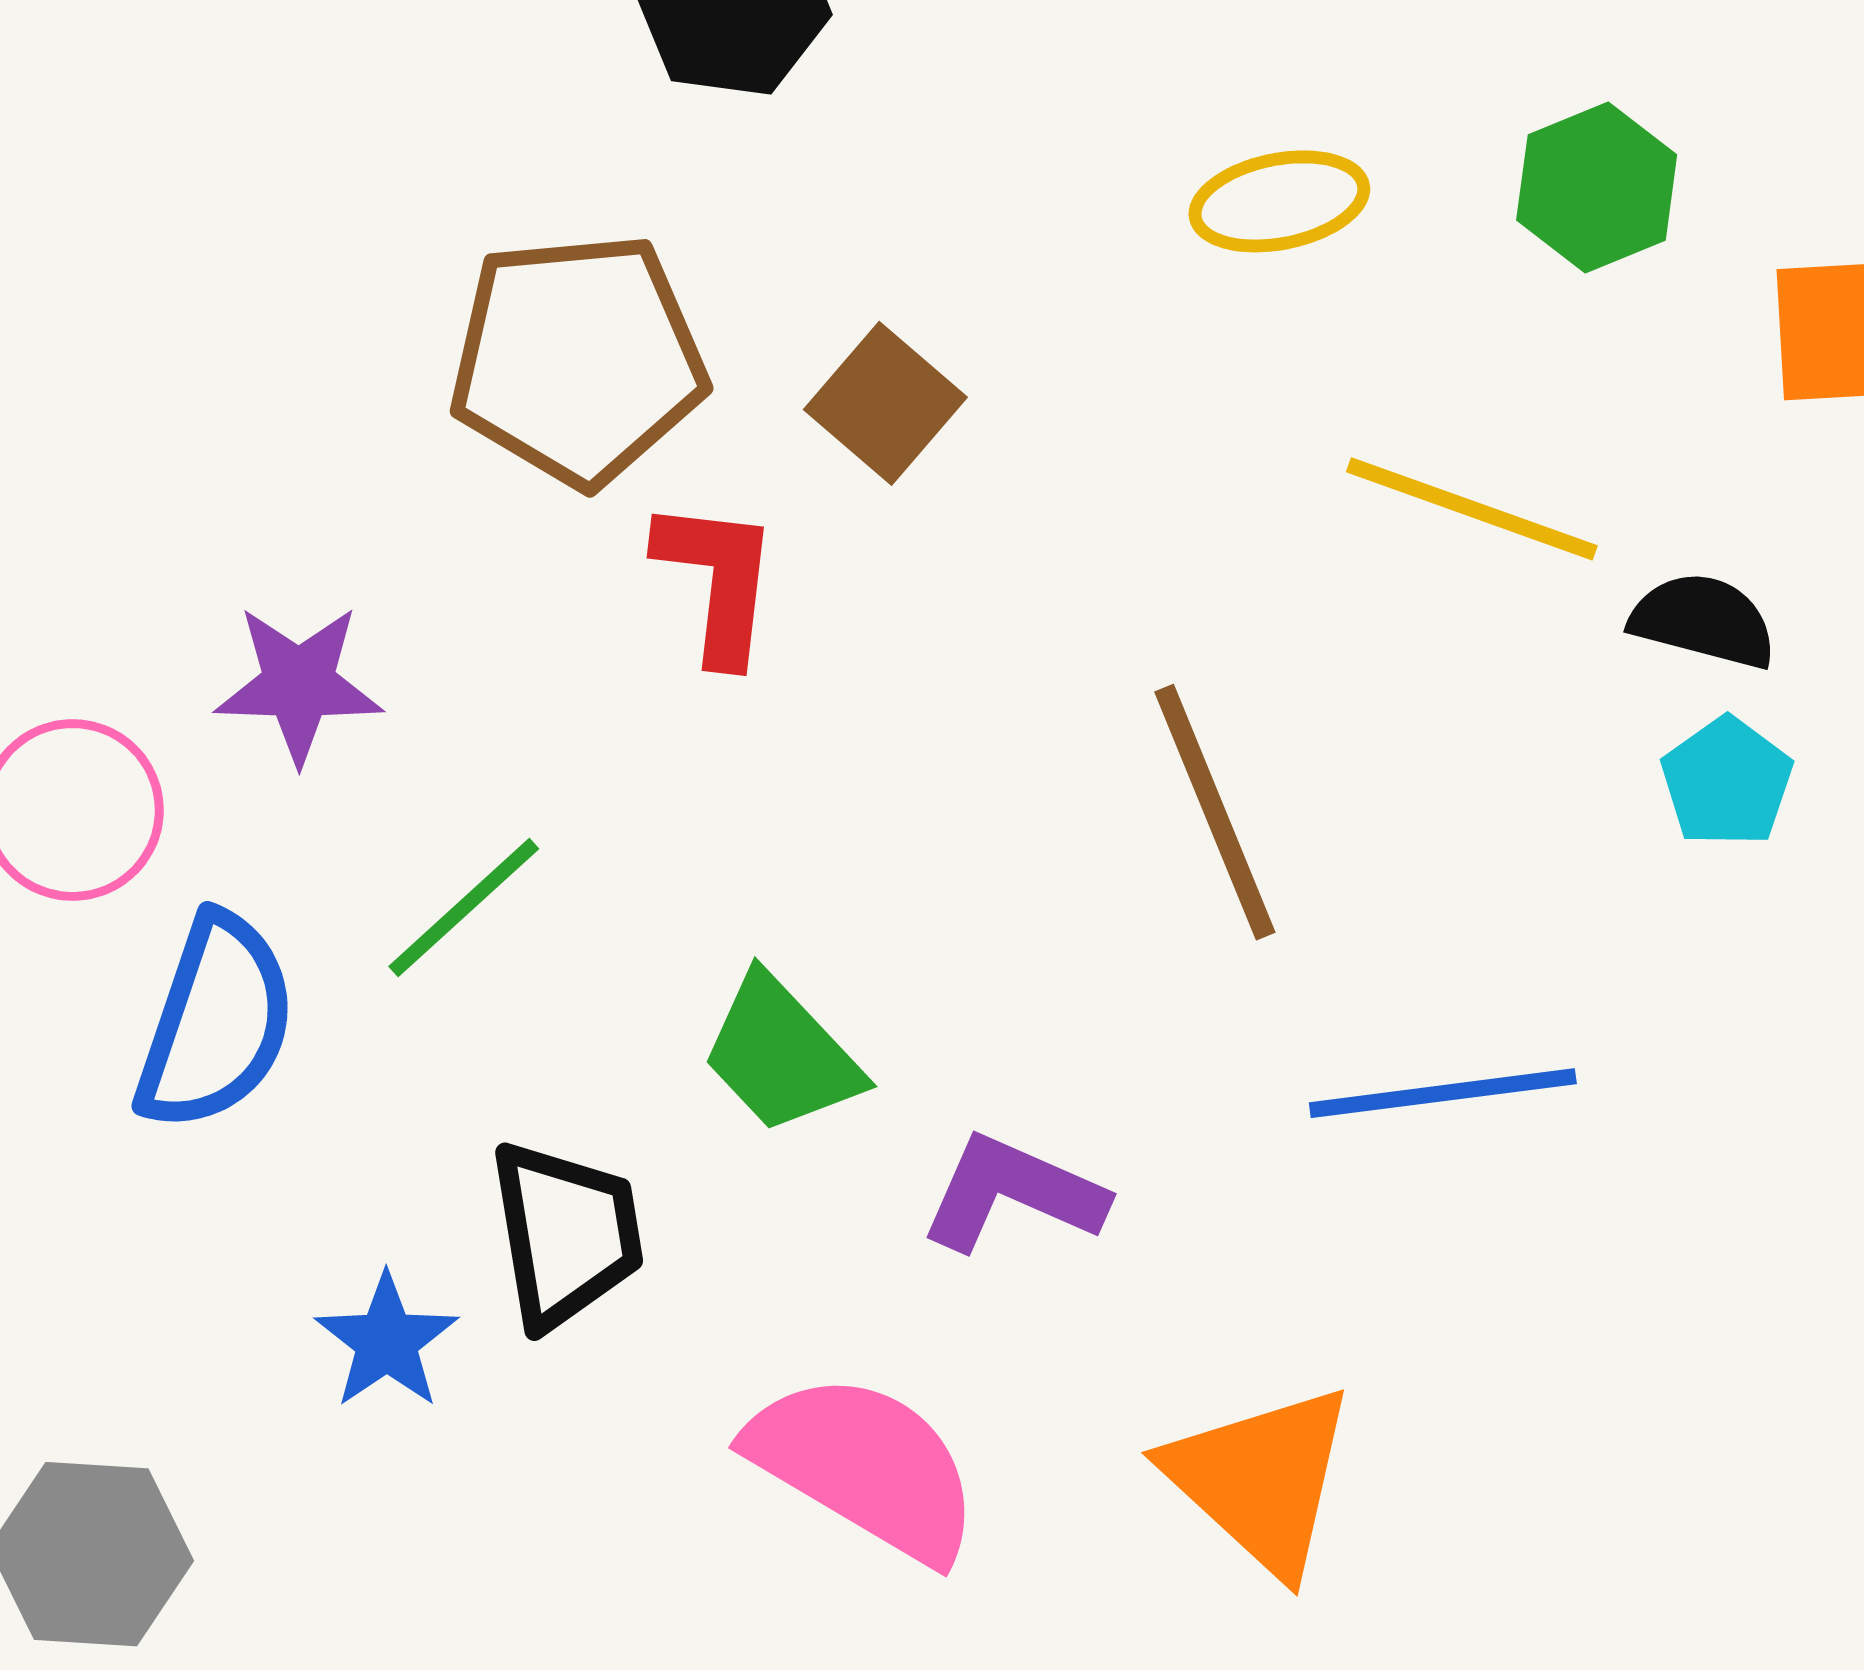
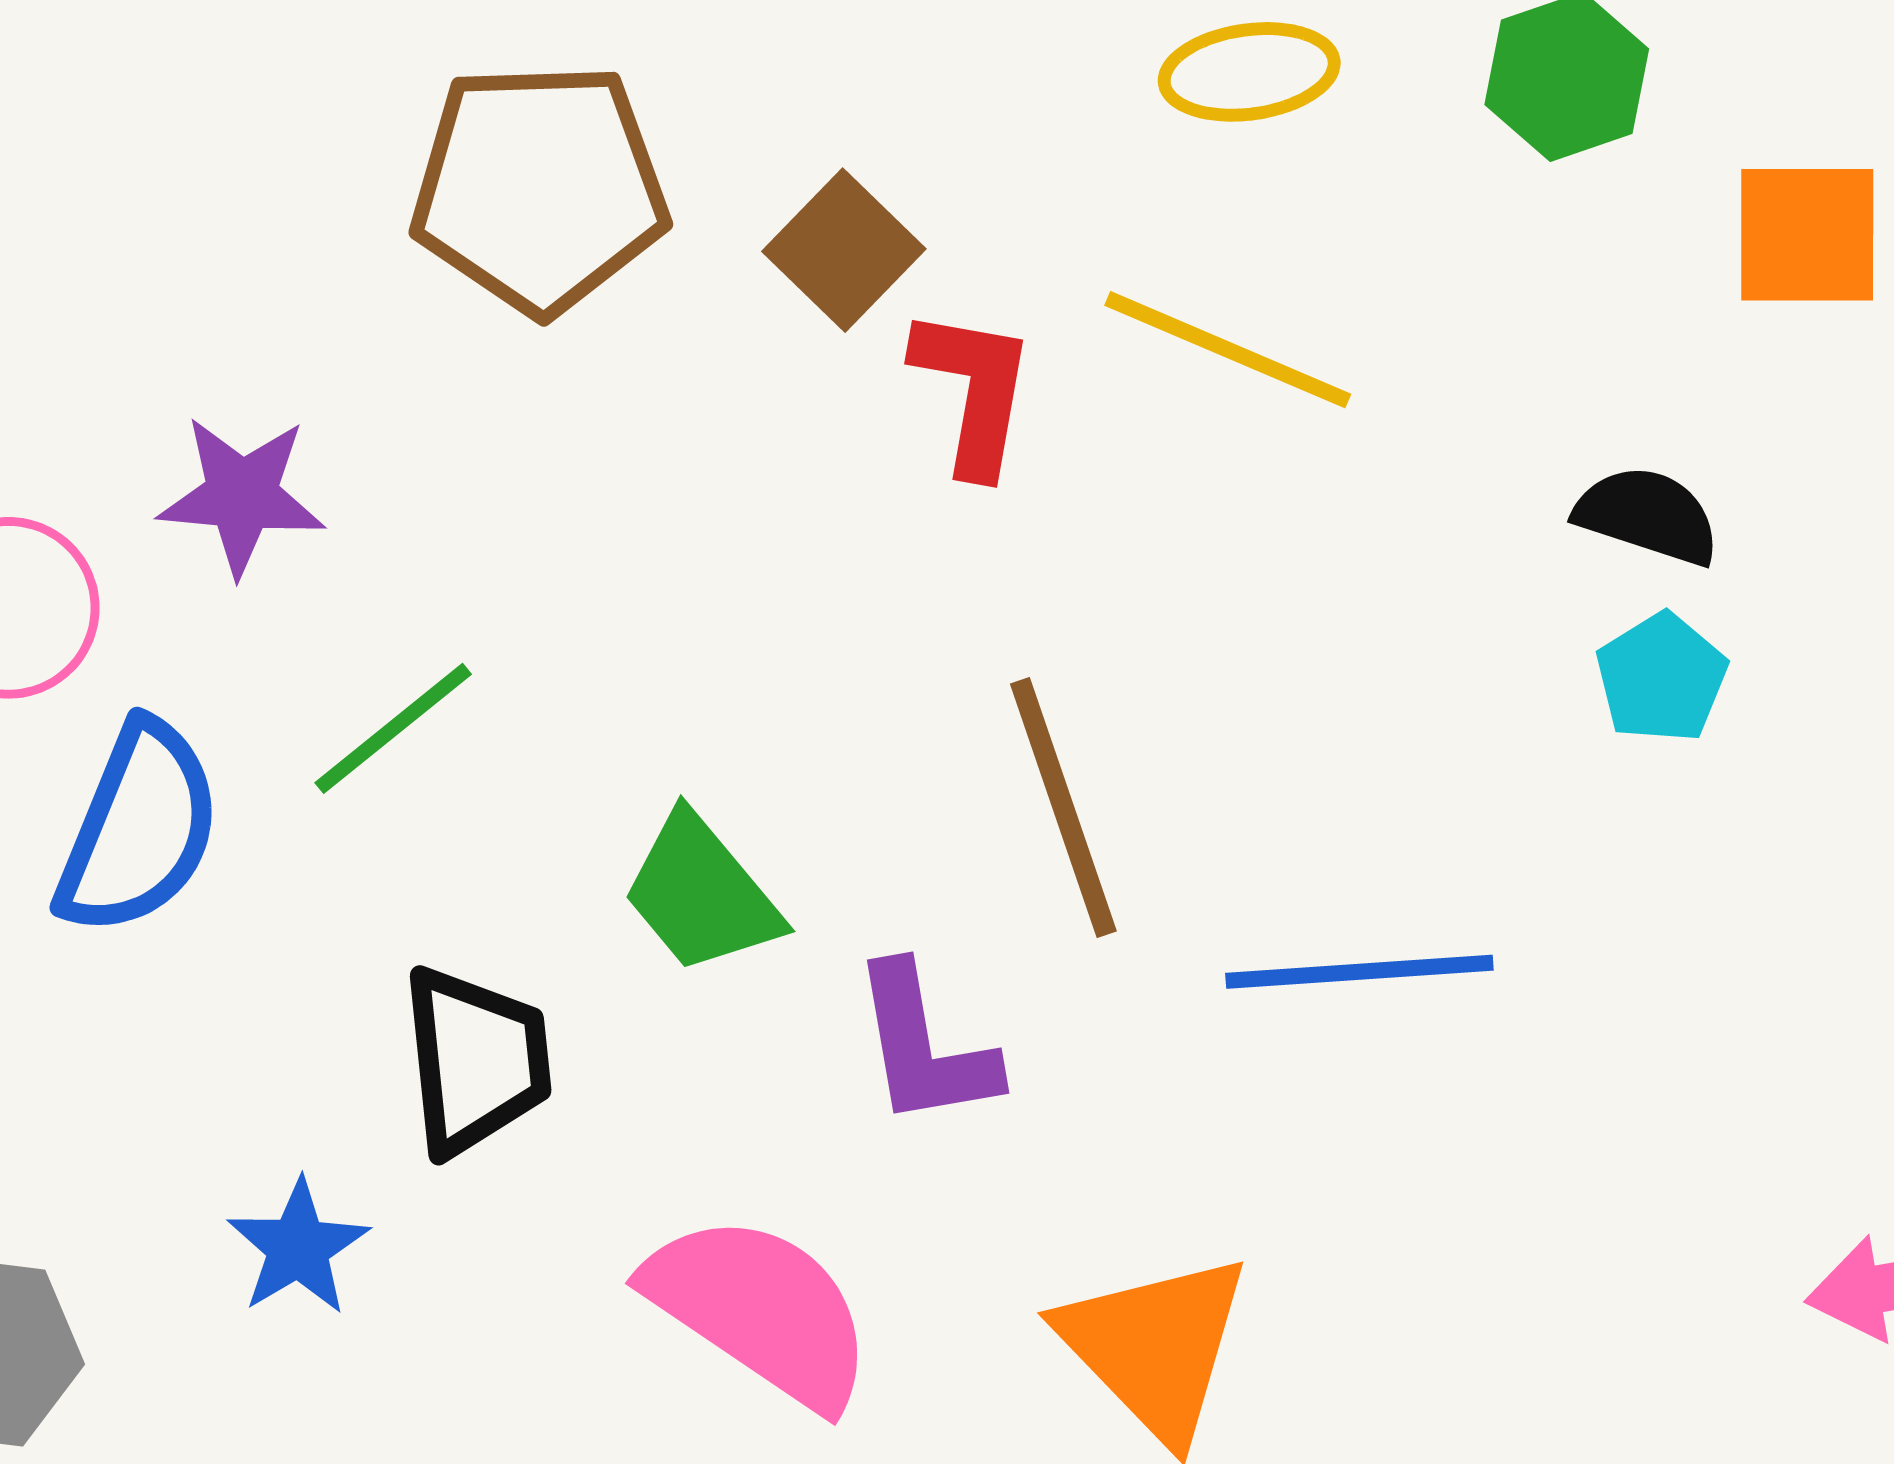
yellow line: (1472, 509) -> (1228, 350), moved
red L-shape: (717, 581) -> (973, 391), moved
brown line: (1215, 812) -> (1063, 807), moved
purple L-shape: (1013, 1193) -> (924, 1046), turned -127
blue star: (387, 1341) -> (298, 1247), moved

